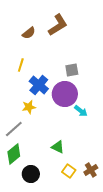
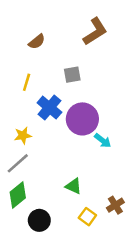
brown L-shape: (58, 25) -> (95, 32), moved
gray square: (72, 70) -> (72, 75), moved
yellow star: (29, 107) -> (23, 135), moved
brown cross: (91, 170) -> (115, 205), moved

